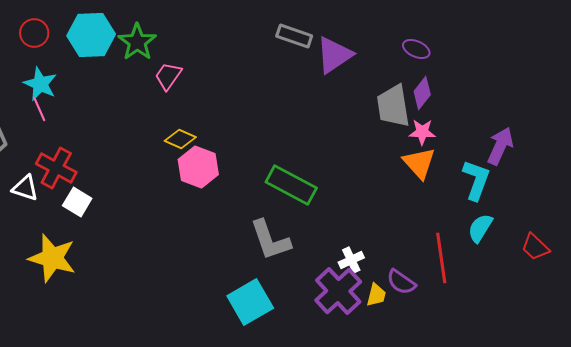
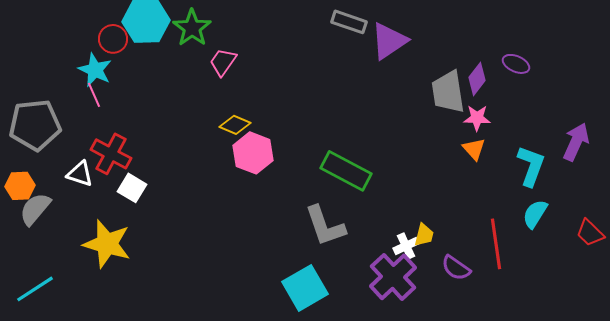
red circle: (34, 33) -> (113, 39), moved
purple ellipse: (416, 49) -> (516, 64), moved
purple arrow: (500, 146) -> (576, 142), moved
orange triangle: (419, 163) -> (474, 149), size x0.7
yellow trapezoid: (376, 295) -> (424, 235), moved

